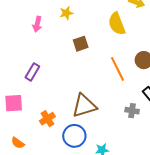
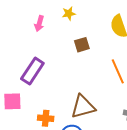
purple rectangle: (32, 72) -> (32, 71), size x1.5
orange cross: (47, 119) -> (46, 118), turned 35

